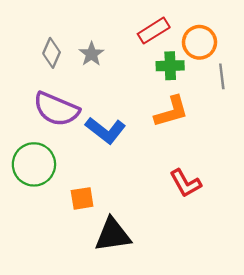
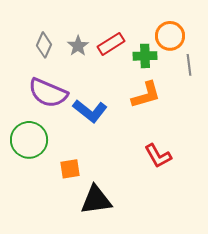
red rectangle: (154, 31) -> (111, 44), moved

